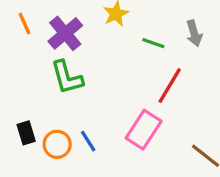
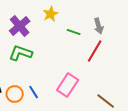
green L-shape: (67, 77) -> (21, 53), turned 125
red line: (170, 86) -> (95, 51), moved

